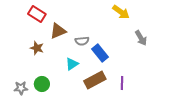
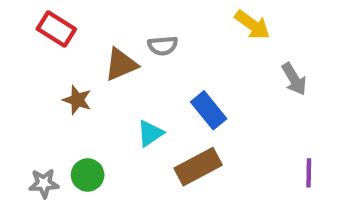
red rectangle: (37, 14) -> (56, 29), moved
gray semicircle: (82, 41) -> (163, 46), moved
purple line: (122, 83) -> (309, 173), moved

